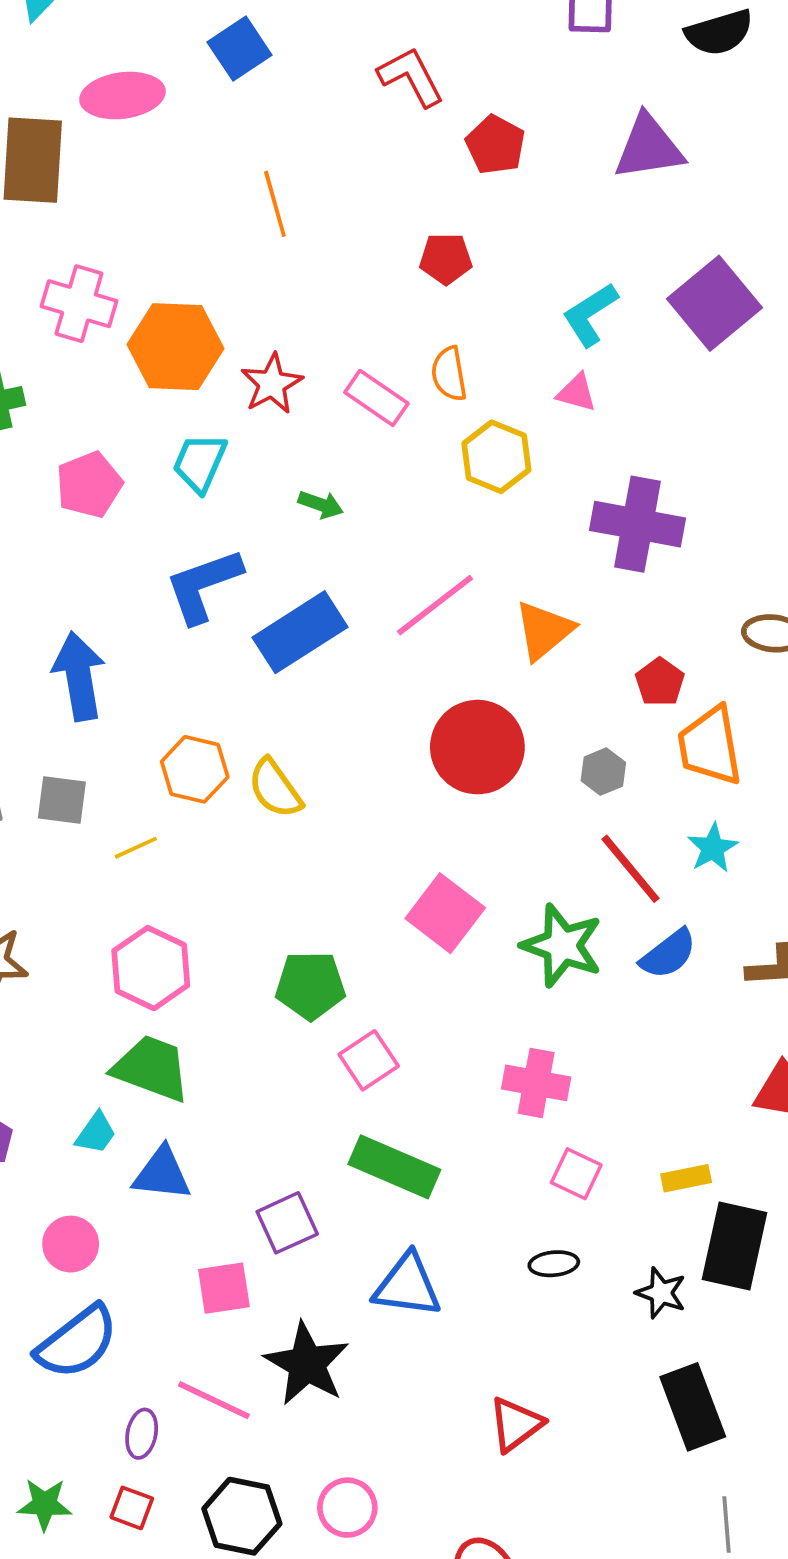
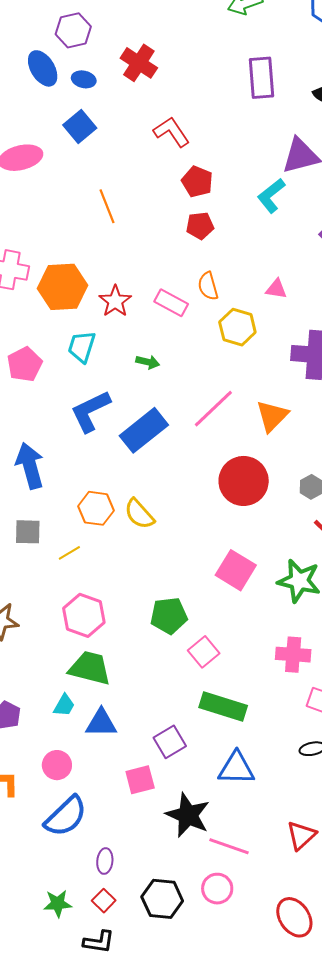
red pentagon: (495, 145) -> (197, 182), moved
cyan L-shape: (590, 314) -> (271, 196), moved
pink line: (214, 1400) -> (229, 846), moved
red square: (132, 1508) -> (104, 901), turned 30

